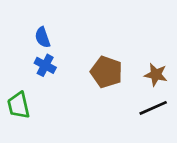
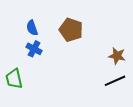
brown pentagon: (106, 72) -> (71, 30), moved

